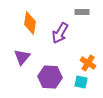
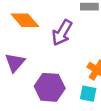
orange diamond: (30, 23) -> (25, 20), turned -50

